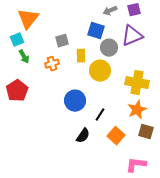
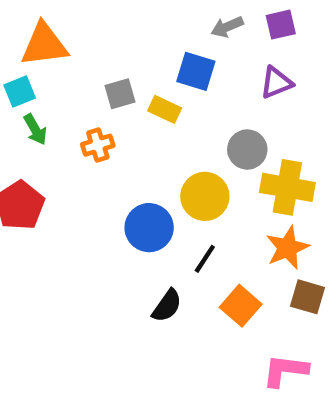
orange triangle: (28, 19) -> (44, 45), turned 45
purple triangle: (132, 36) -> (276, 83), size x0.7
gray circle: (109, 48) -> (247, 150), moved
yellow rectangle: (81, 56) -> (165, 109), moved, turned -64
yellow circle: (100, 71) -> (205, 196), moved

